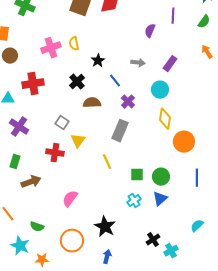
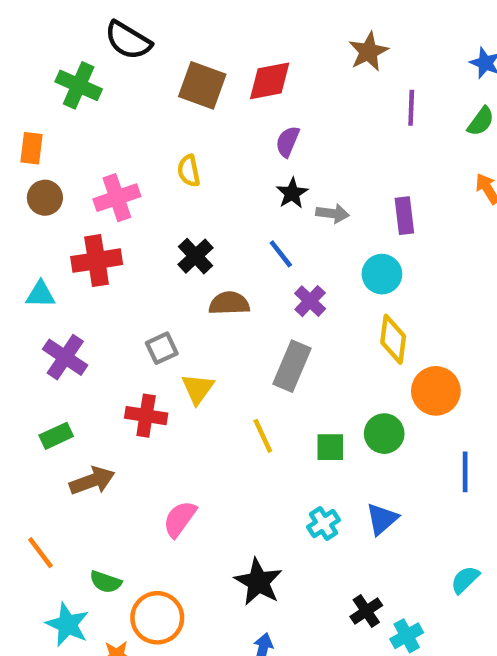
purple semicircle: (150, 31) -> (288, 142), moved
pink cross: (51, 48) -> (117, 198), moved
black star: (98, 61) -> (292, 193), moved
purple rectangle: (170, 64) -> (404, 216), turned -42
gray square: (62, 123) -> (162, 348), turned 32
green rectangle: (15, 162) -> (56, 436), turned 48
green square: (137, 175) -> (330, 447), moved
green circle: (161, 177) -> (384, 434), moved
orange circle: (72, 241) -> (157, 618), moved

